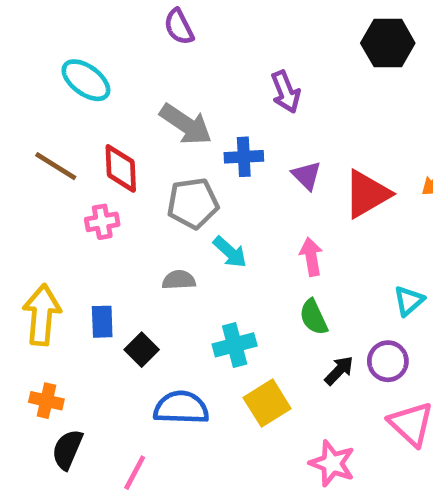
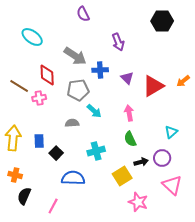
purple semicircle: (179, 27) -> (83, 14), moved
brown line: (56, 166) -> (19, 86), moved
black arrow: (339, 370) -> (141, 162), turned 32
yellow square: (267, 403) -> (122, 176), moved

